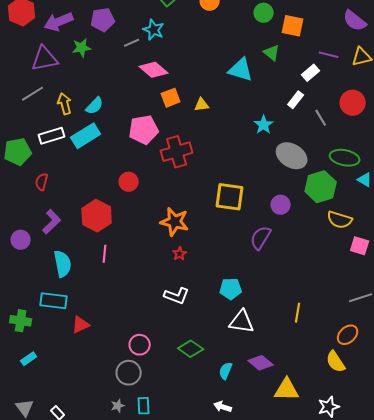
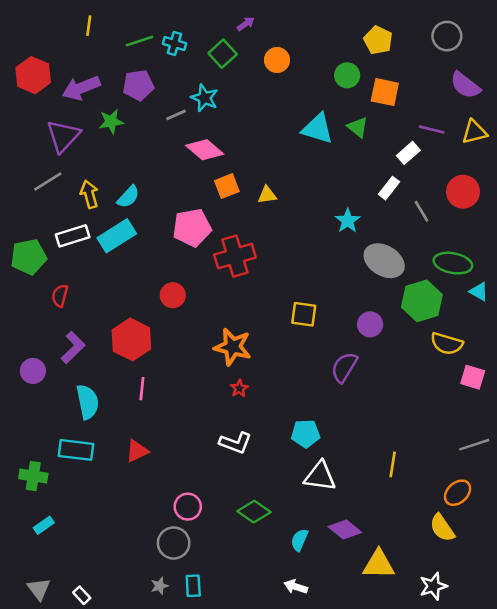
purple triangle: (45, 59) -> (63, 136), turned -36
cyan triangle: (241, 70) -> (317, 129), moved
yellow square: (230, 197) -> (304, 314), size x0.7
red triangle: (81, 325) -> (137, 451), moved

